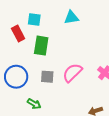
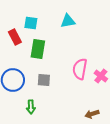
pink semicircle: (72, 73) -> (80, 69), moved, turned -35
green arrow: (34, 104) -> (31, 107), turned 56

